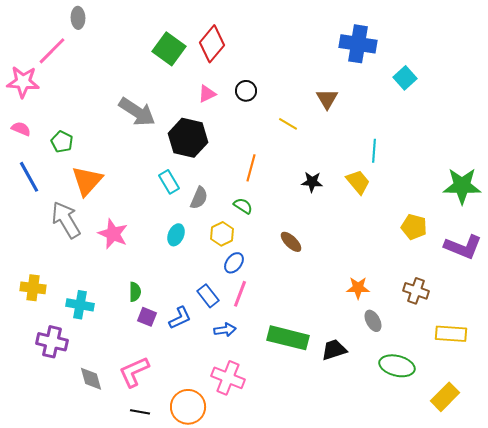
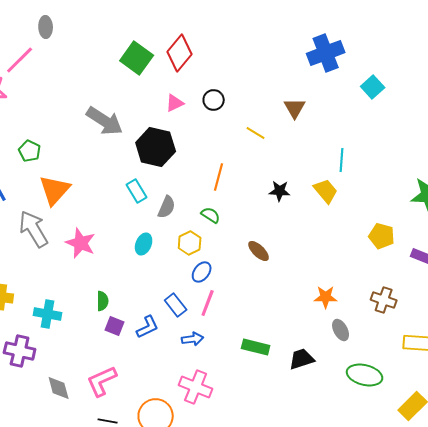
blue cross: (358, 44) -> (326, 53), turned -30
green rectangle: (288, 338) -> (256, 347), size x0.7

